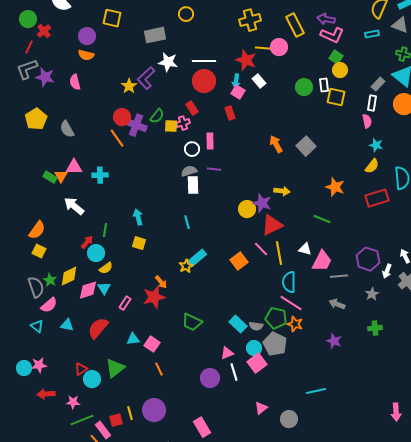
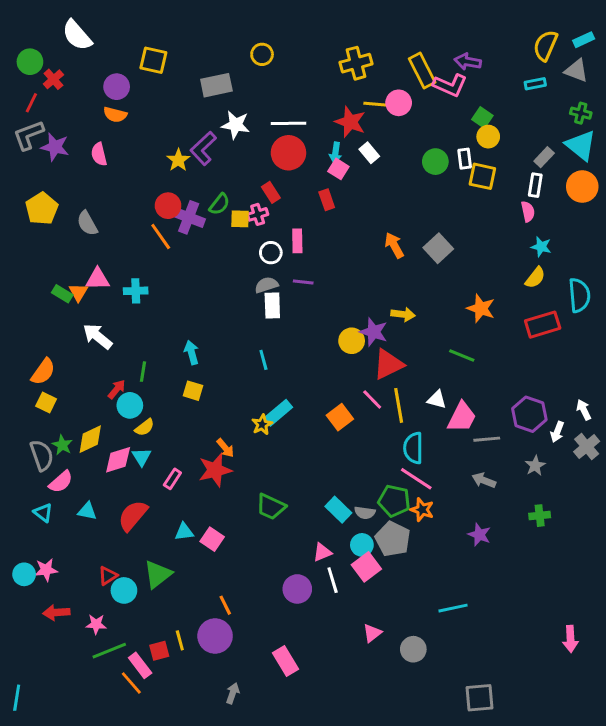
pink L-shape: (332, 35) -> (450, 85), moved
orange line: (159, 369) -> (225, 605), moved

